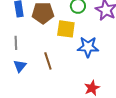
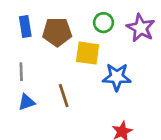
blue triangle: (20, 66) -> (27, 102), turned 32

